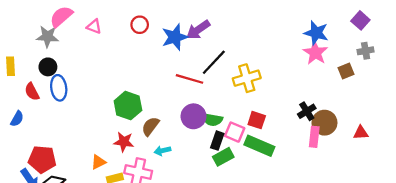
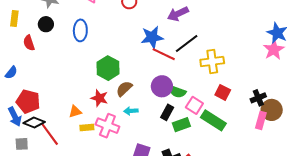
blue star: (175, 37) -> (152, 37), moved
blue ellipse: (59, 88) -> (80, 30), moved
blue semicircle: (17, 119) -> (11, 73), moved
red square: (257, 120) -> (223, 92), moved
black rectangle: (217, 141) -> (167, 112), moved

